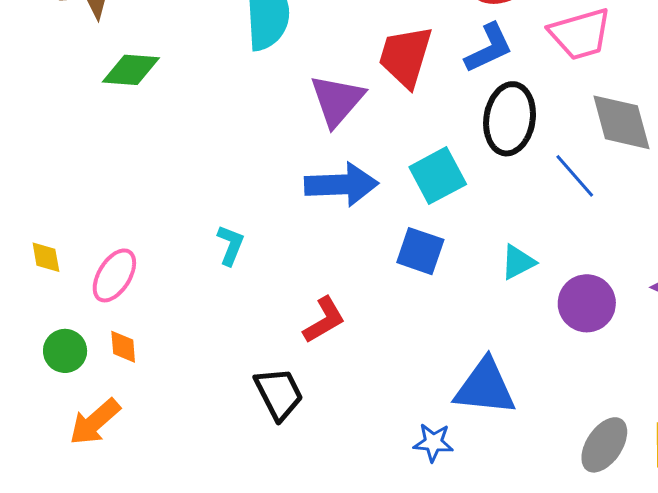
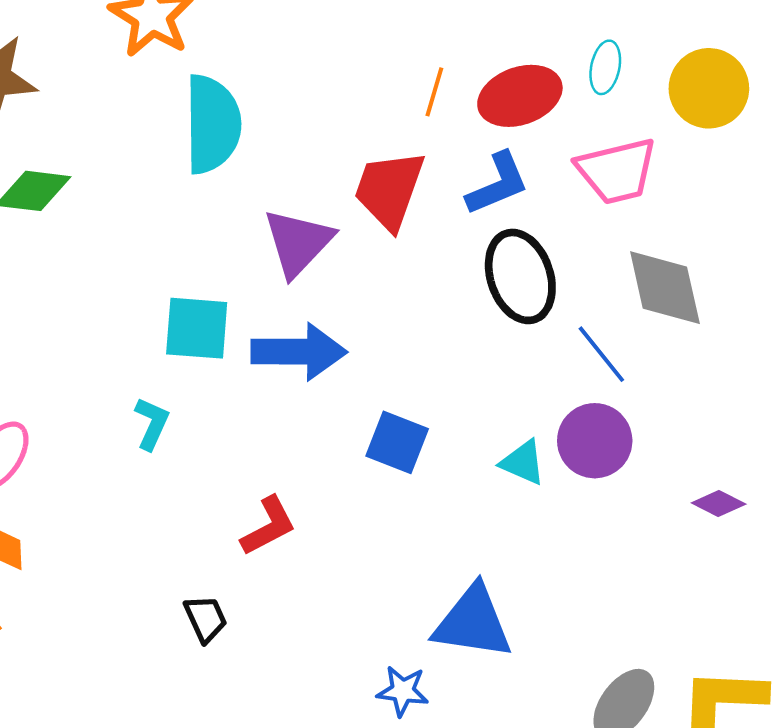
black ellipse: (510, 119) -> (520, 276), turned -30
cyan square: (438, 176) -> (197, 328), moved, turned 30
cyan triangle: (518, 262) -> (523, 462), turned 48
purple circle: (587, 303) -> (595, 441), moved
black trapezoid: (279, 394) -> (206, 619), size x0.7

